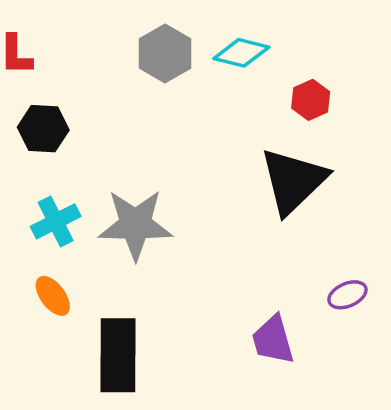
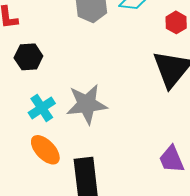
orange ellipse: (53, 296) -> (45, 150), size x1.4

